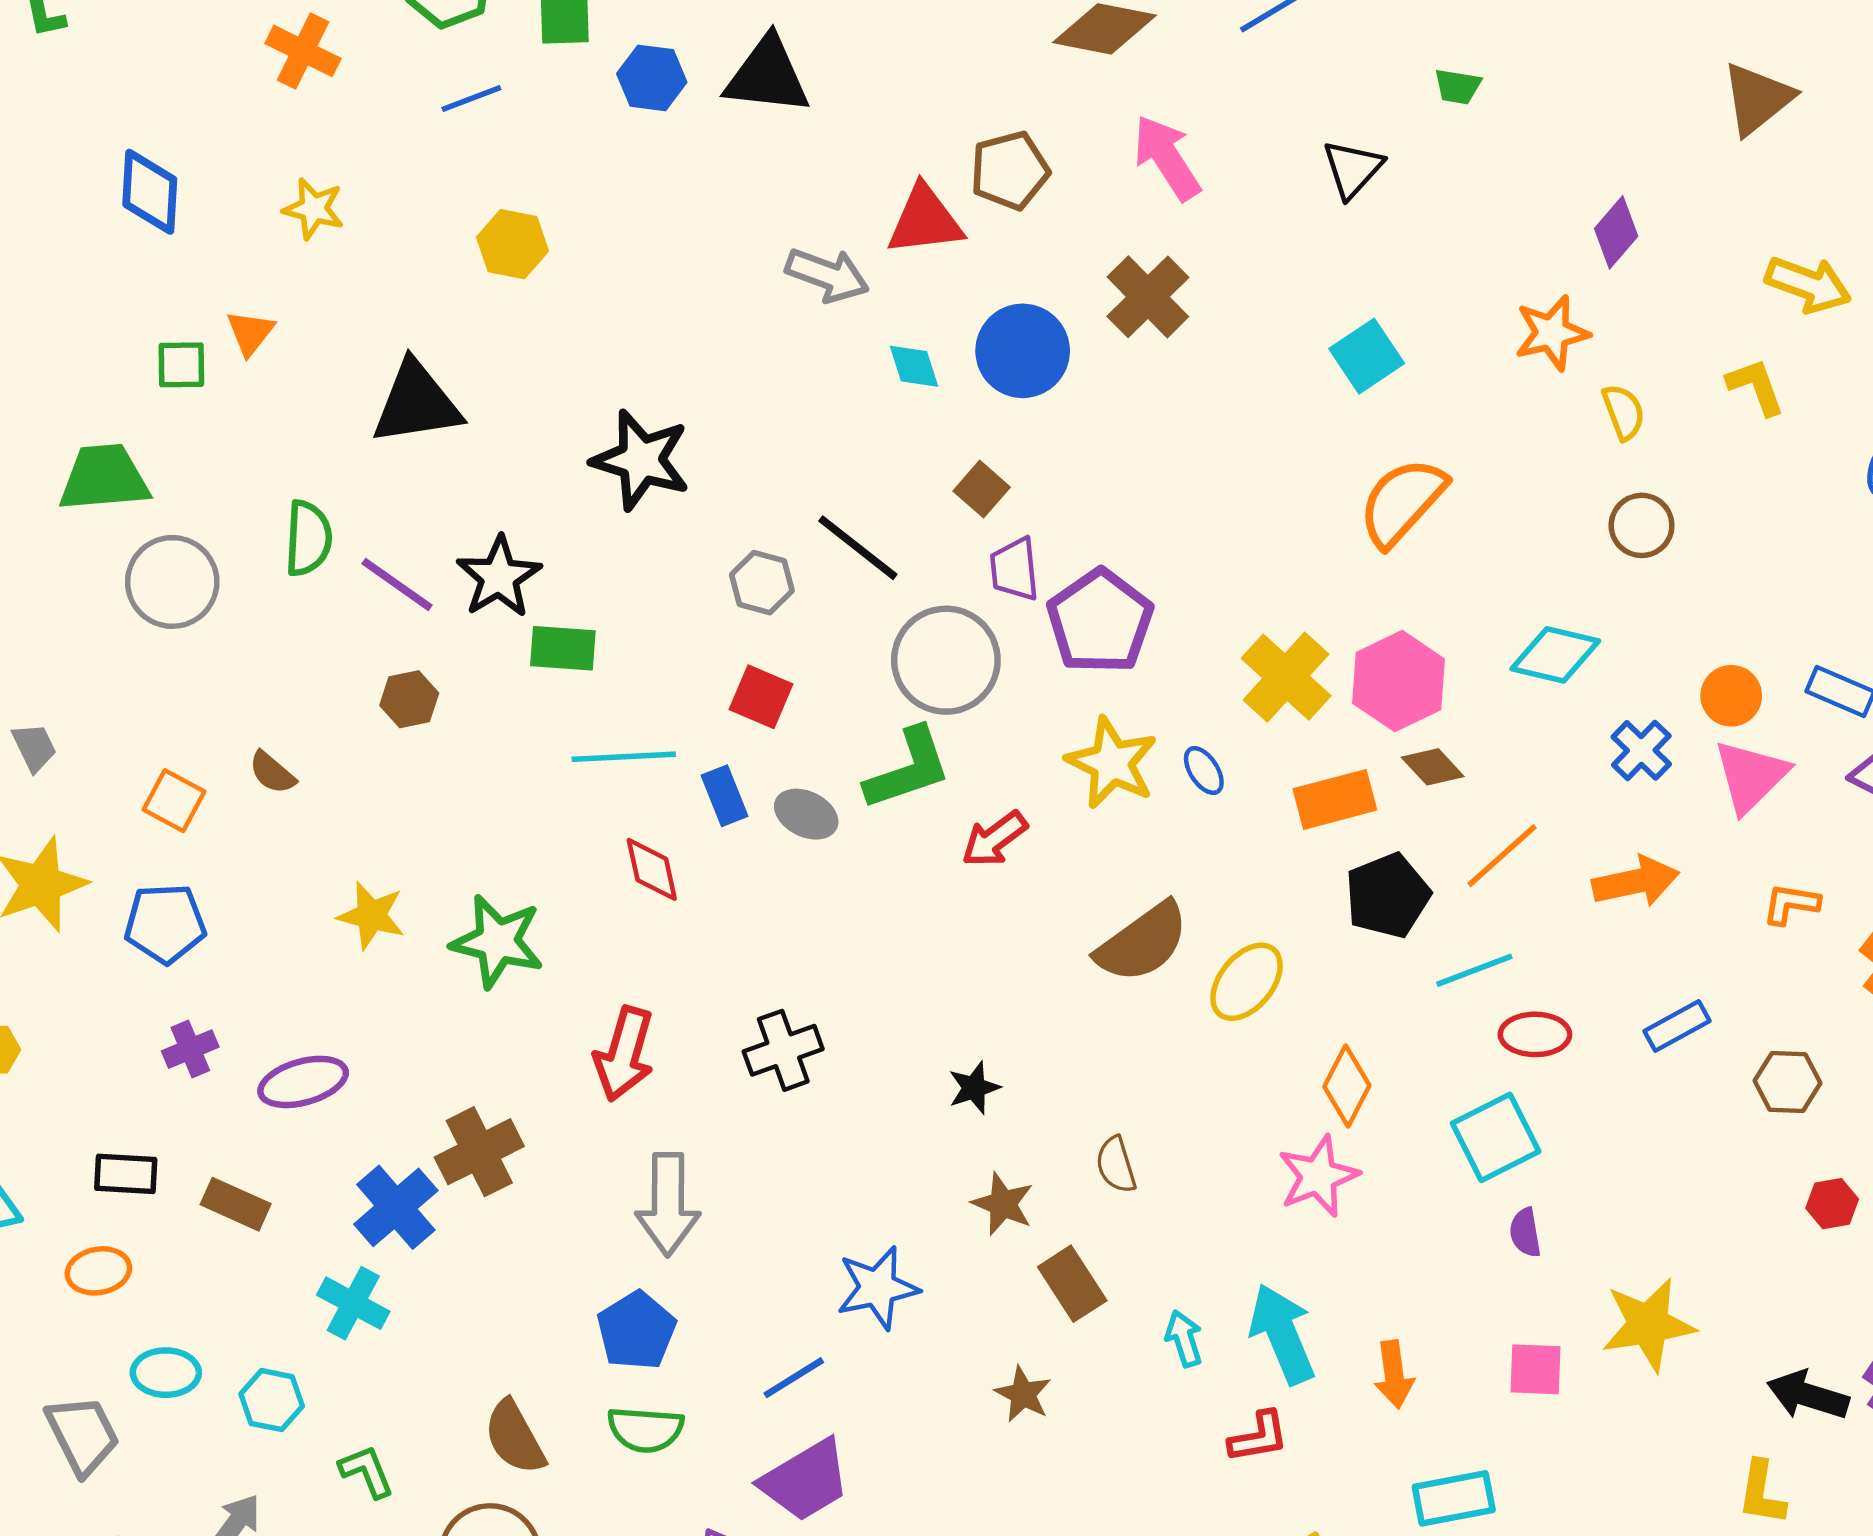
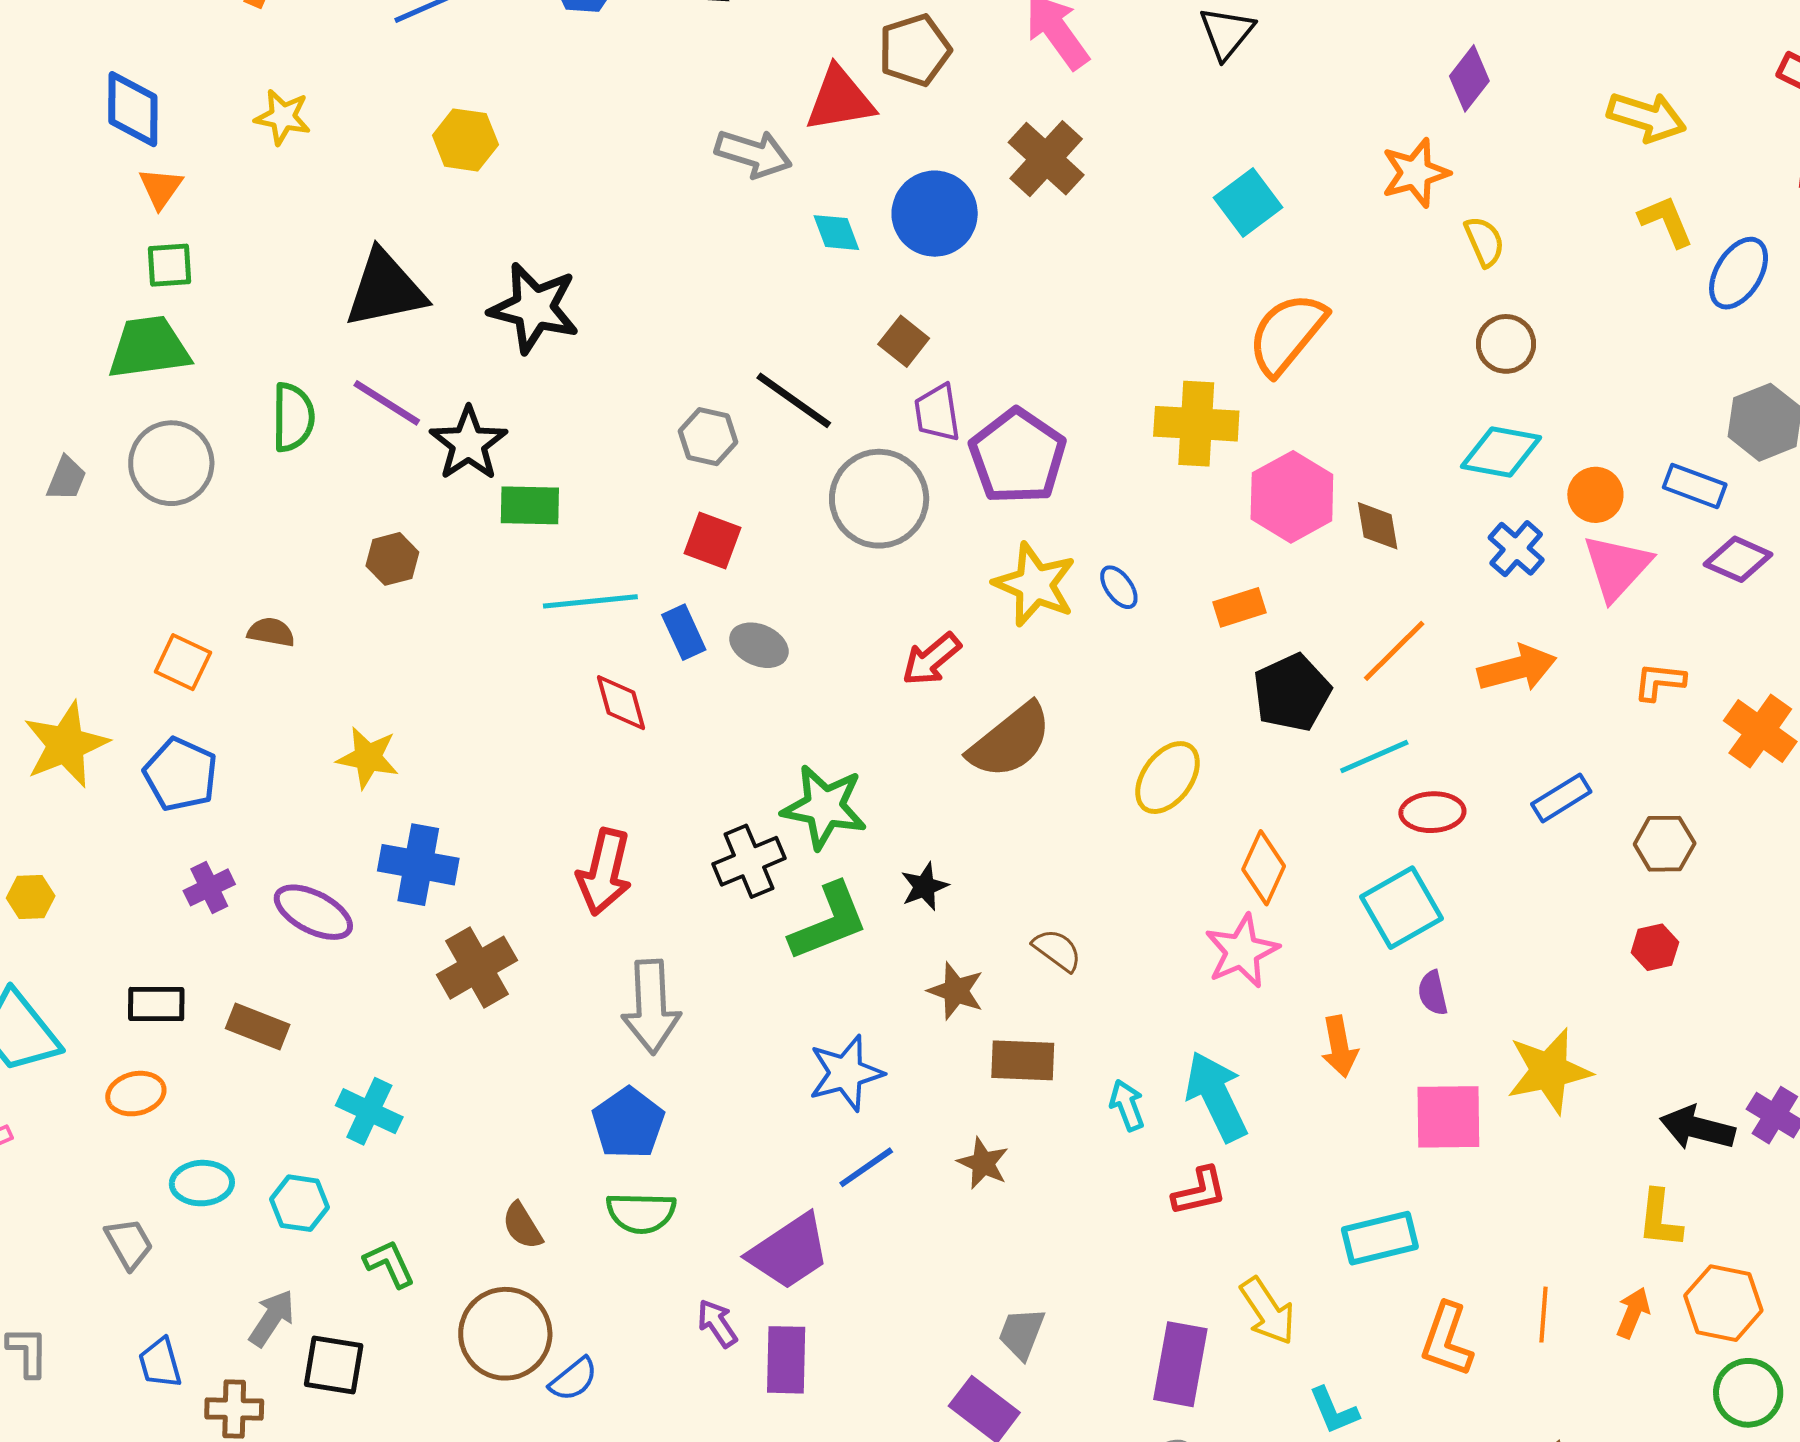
orange triangle: (250, 333) -> (161, 188), moved
yellow L-shape: (1756, 387) -> (1666, 221), moved
black star: (641, 460) -> (534, 308), moved
green trapezoid: (104, 478) -> (149, 348), moved
purple line: (397, 584) -> (387, 403), moved
cyan diamond: (1555, 655) -> (1501, 452), moved
yellow cross: (1286, 677) -> (1196, 424), moved, turned -36
gray trapezoid: (34, 747) -> (66, 479), moved, turned 51
brown diamond: (1433, 767) -> (1378, 526), moved, turned 36
green L-shape: (908, 769) -> (829, 922), moved
brown semicircle: (272, 773) -> (271, 632), turned 153
orange rectangle: (1335, 799) -> (1240, 607), size x0.7
blue pentagon: (165, 924) -> (181, 774), turned 30
green star: (497, 941) -> (824, 807), moved
brown semicircle: (1142, 942) -> (1010, 741), moved
purple ellipse: (303, 1082) -> (313, 912), turned 46
brown semicircle: (1116, 1165) -> (1057, 950), turned 146
red hexagon: (1832, 1204) -> (1655, 947), moved
blue cross: (396, 1207) -> (418, 865), moved, turned -36
brown rectangle: (1072, 1284) -> (1023, 1060), turned -52
pink square: (1535, 1369) -> (1448, 1117), size x1.4
orange arrow: (1394, 1374) -> (1339, 1047), moved
blue line: (794, 1378) -> (866, 1167), moved
gray trapezoid: (83, 1435) -> (129, 1244), size x0.7
brown semicircle: (515, 1437) -> (522, 1226), size x0.7

